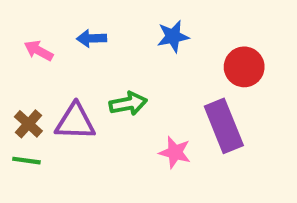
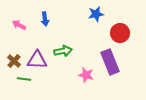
blue star: (173, 36) -> (96, 14), moved
blue arrow: (92, 38) -> (45, 19), turned -96
green line: (26, 161) -> (24, 79), moved

